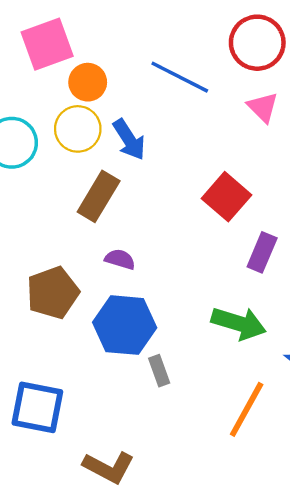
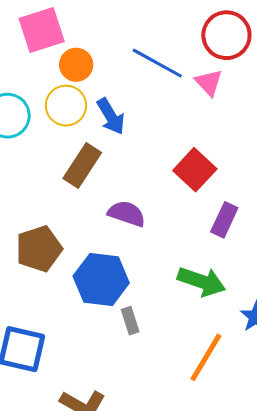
pink triangle: (263, 107) -> (209, 83), moved
purple semicircle: (120, 259) -> (127, 214), moved, size x1.4

